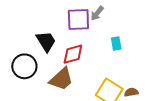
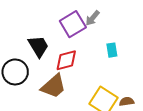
purple square: (78, 20) -> (73, 24), turned -30

